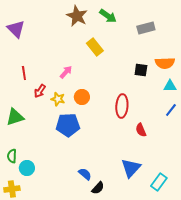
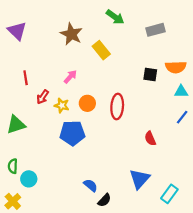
brown star: (77, 16) -> (71, 34), moved
red ellipse: (122, 106) -> (117, 106), moved
yellow cross: (12, 189) -> (13, 201), turned -35

